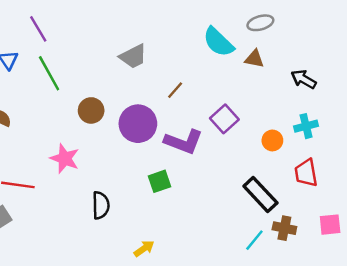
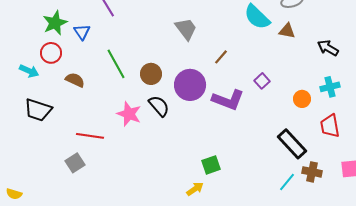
gray trapezoid: (133, 56) -> (186, 29), turned -100
green line: (49, 73) -> (116, 64), moved
purple square: (224, 119) -> (262, 81), size x0.7
green square: (160, 181) -> (211, 165), moved
black semicircle: (101, 205) -> (159, 106), moved, turned -40

